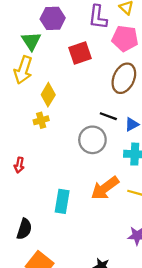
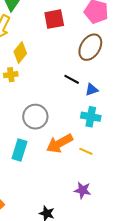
gray circle: (92, 140) -> (35, 117), moved

